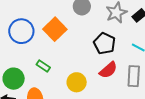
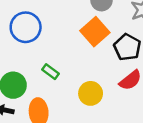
orange square: (55, 29) -> (95, 32), moved

